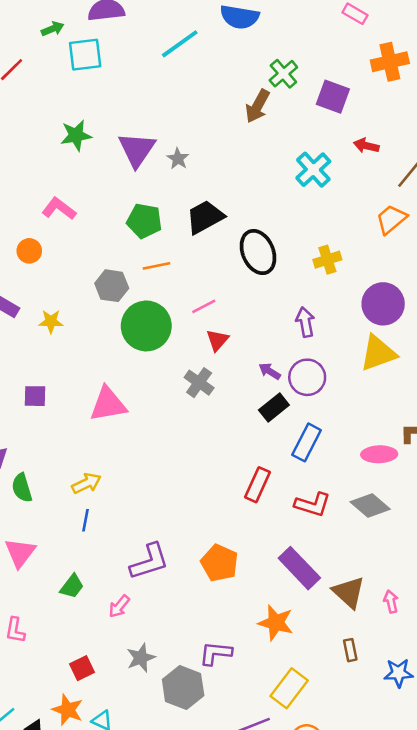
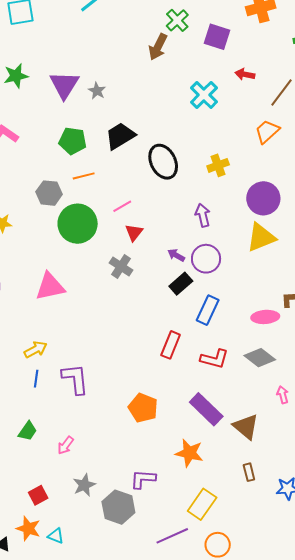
purple L-shape: (149, 562) -> (75, 379), moved, turned -76
pink arrow: (391, 602) -> (283, 395), moved

